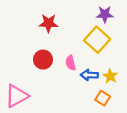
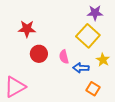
red star: (49, 23) -> (27, 29), moved
yellow star: (110, 76) -> (103, 60), moved

